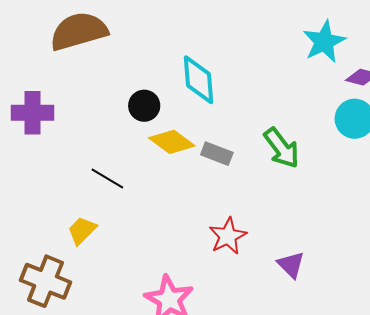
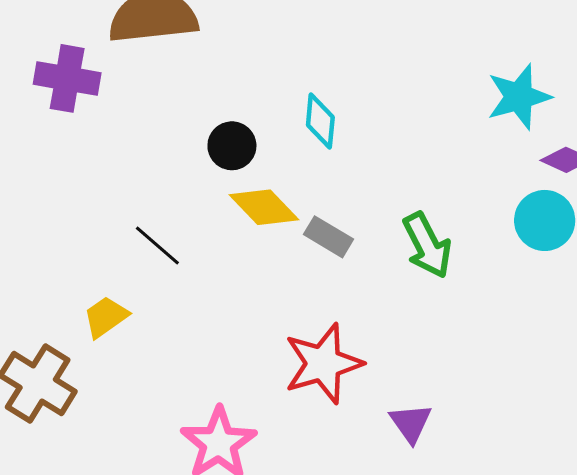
cyan diamond: (198, 80) -> (320, 121), size x0.7
purple cross: (32, 113) -> (67, 78), moved
red star: (228, 236) -> (323, 363), size x1.4

